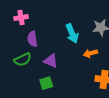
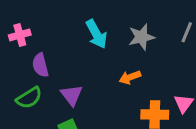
cyan arrow: (72, 33) -> (96, 34), moved
purple triangle: (51, 61) -> (72, 95), turned 35

